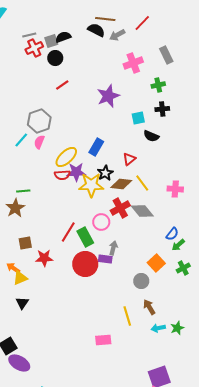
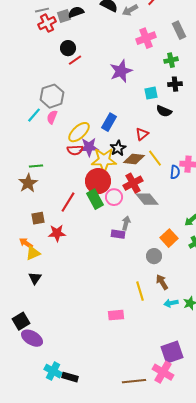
black circle: (55, 58) -> (68, 48), moved
gray diamond: (142, 211) -> (147, 199), moved
red line: (68, 232) -> (68, 202), moved
blue semicircle: (172, 234) -> (175, 172), moved, turned -32
green rectangle: (85, 237) -> (95, 199), moved
red circle: (85, 264) -> (98, 181), moved

